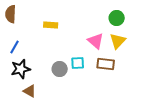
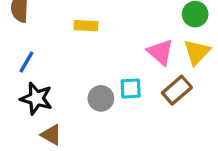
brown rectangle: (106, 64) -> (177, 90), turned -48
black star: (21, 69) -> (36, 98), turned 30

